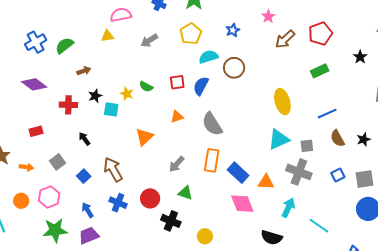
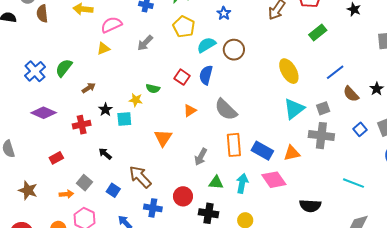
red square: (177, 82) -> (182, 77), turned -35
orange arrow: (26, 167) -> (66, 194), moved
cyan arrow: (288, 208) -> (242, 183), moved

